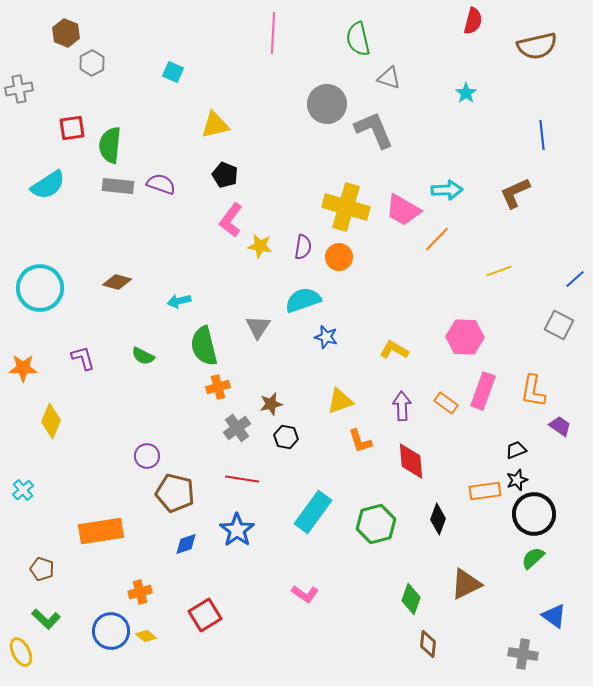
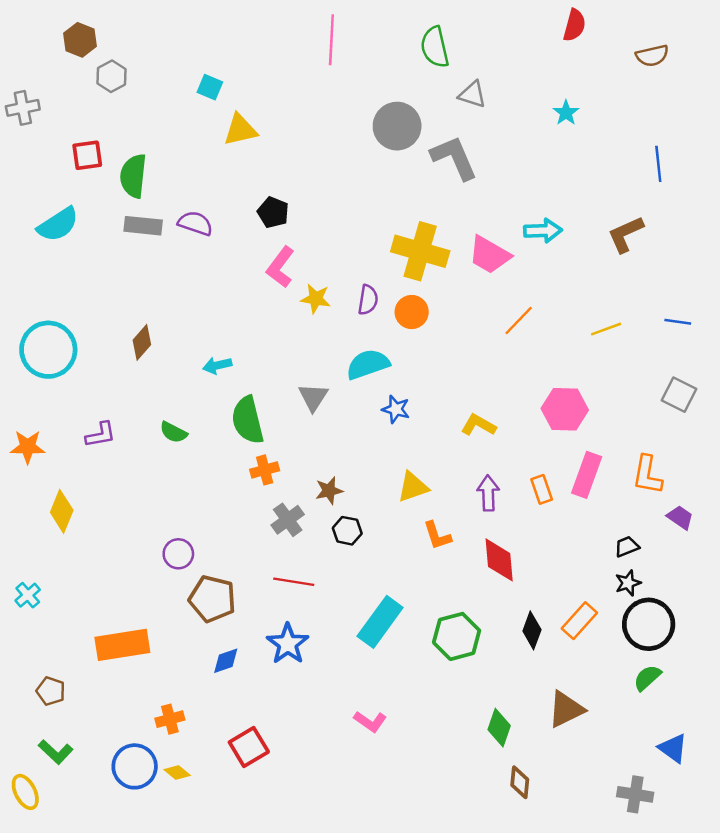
brown semicircle: (537, 46) -> (652, 56), size x0.7
yellow triangle: (215, 125) -> (240, 130), moved
orange line: (437, 239) -> (519, 321), moved
blue line: (575, 279) -> (678, 322), moved, turned 50
brown diamond: (117, 282) -> (142, 342), turned -64
purple L-shape: (83, 358) -> (101, 435), turned 96
orange rectangle: (446, 403) -> (542, 489), turned 35
orange rectangle: (485, 491) -> (579, 621), moved, turned -40

